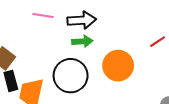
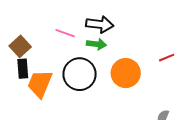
pink line: (43, 15) -> (65, 33), moved

